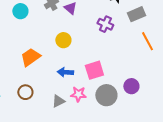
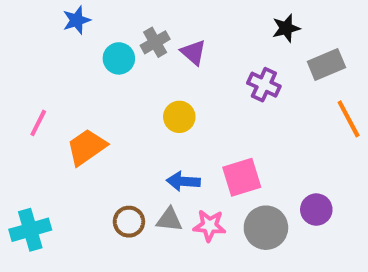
cyan circle: (20, 11) -> (119, 58), moved
orange trapezoid: (30, 57) -> (87, 147), moved
brown circle: (25, 92) -> (129, 222), moved
gray triangle: (58, 101) -> (169, 220), moved, turned 32

